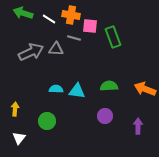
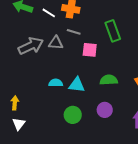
pink square: (90, 26) -> (90, 50), moved
green circle: (47, 121) -> (73, 115), moved
white triangle: (19, 138) -> (19, 124), moved

